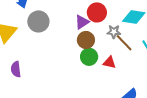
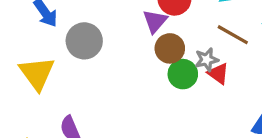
gray star: (114, 32) -> (207, 60), moved
red triangle: (109, 62) -> (218, 74), turned 40

